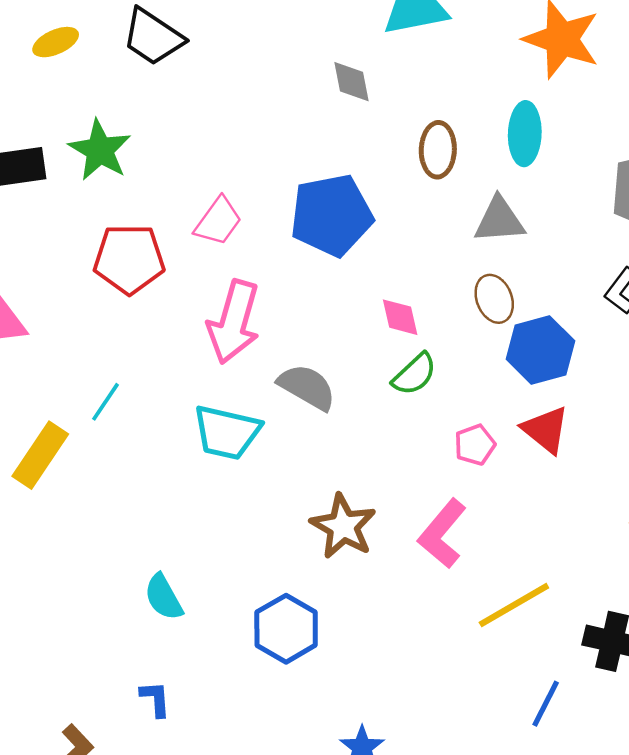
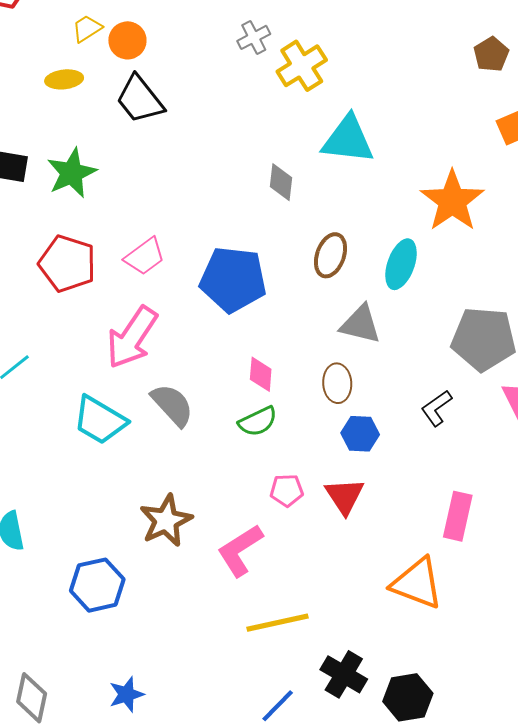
blue hexagon: (540, 350) -> (360, 434), size x0.7

